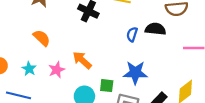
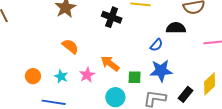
blue semicircle: (132, 34) -> (156, 45), moved, turned -152
green square: (107, 86) -> (135, 77), moved

